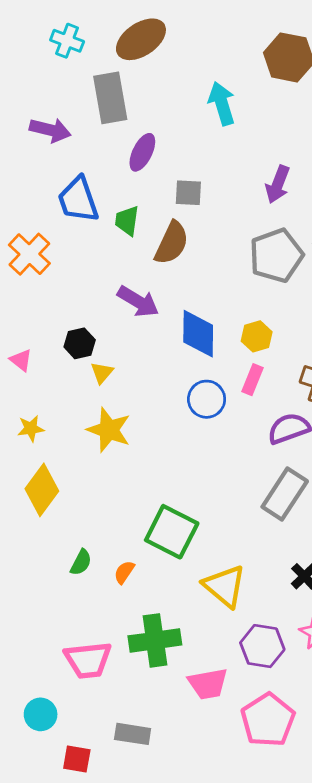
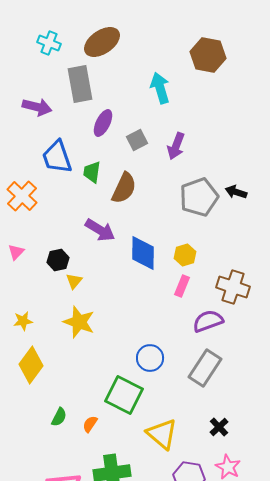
purple arrow: (278, 184) -> (176, 146), moved
gray square: (188, 193) -> (137, 140), moved, turned -30
pink triangle: (21, 360) -> (16, 252), moved, turned 36
blue circle: (207, 399) -> (150, 358), moved

